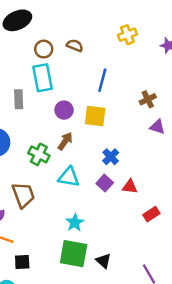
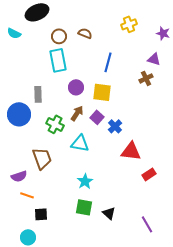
gray rectangle: (19, 99) -> (38, 94), moved
purple triangle: (157, 127) -> (154, 59), moved
purple square: (105, 183) -> (97, 117), moved
red triangle: (130, 187) -> (131, 151), size x1.5
green square: (74, 254) -> (84, 207), size x0.7

